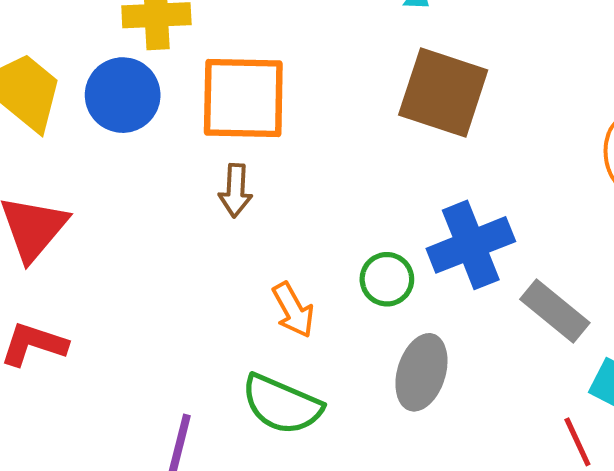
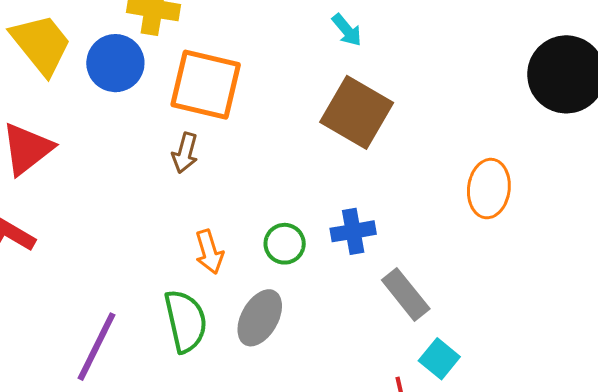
blue cross: (471, 245) -> (353, 231), size x0.7
gray ellipse: (421, 372) -> (260, 318), moved
green semicircle: (282, 404) -> (186, 321), turned -138

